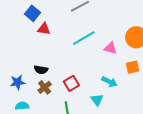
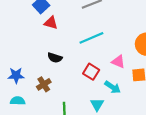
pink triangle: (110, 48) -> (118, 62), moved
black semicircle: (41, 70) -> (55, 58), moved
red square: (71, 83) -> (91, 72), moved, turned -35

